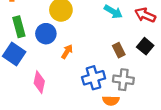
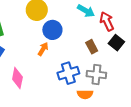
red arrow: (145, 15) -> (107, 21), moved, turned 42
blue circle: (46, 34) -> (52, 30), moved

